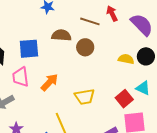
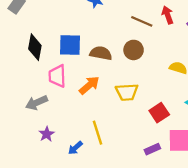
brown semicircle: (61, 35) -> (101, 53), moved
yellow trapezoid: (85, 97) -> (127, 92), moved
red square: (124, 99) -> (159, 113), moved

